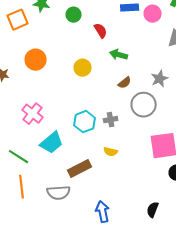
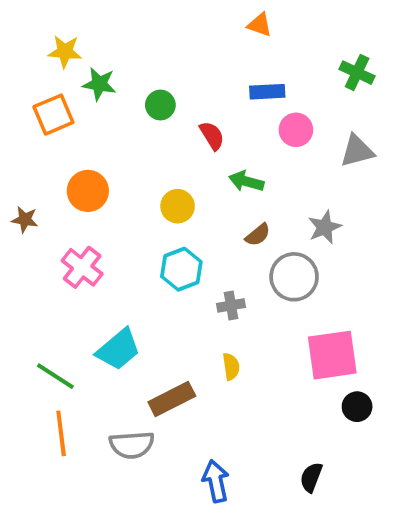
pink circle: (153, 14) -> (296, 130), moved
pink cross: (33, 114) -> (82, 267), moved
cyan hexagon: (85, 122) -> (181, 269), moved
yellow semicircle: (111, 152) -> (231, 367), turned -112

